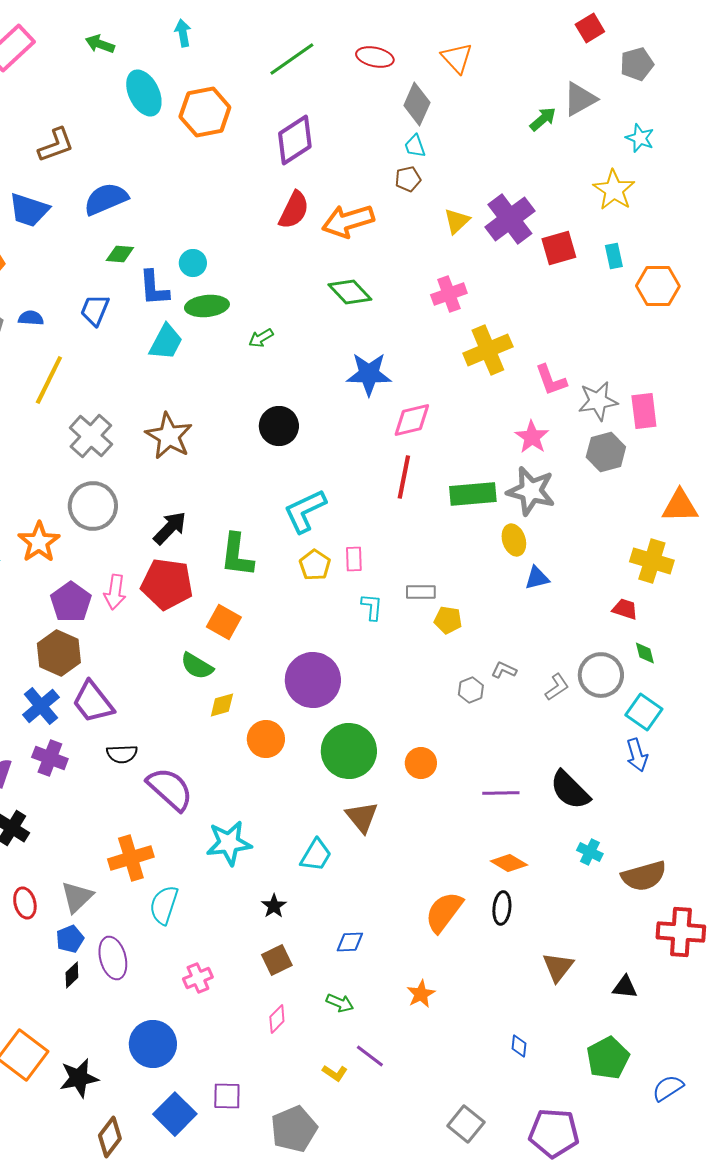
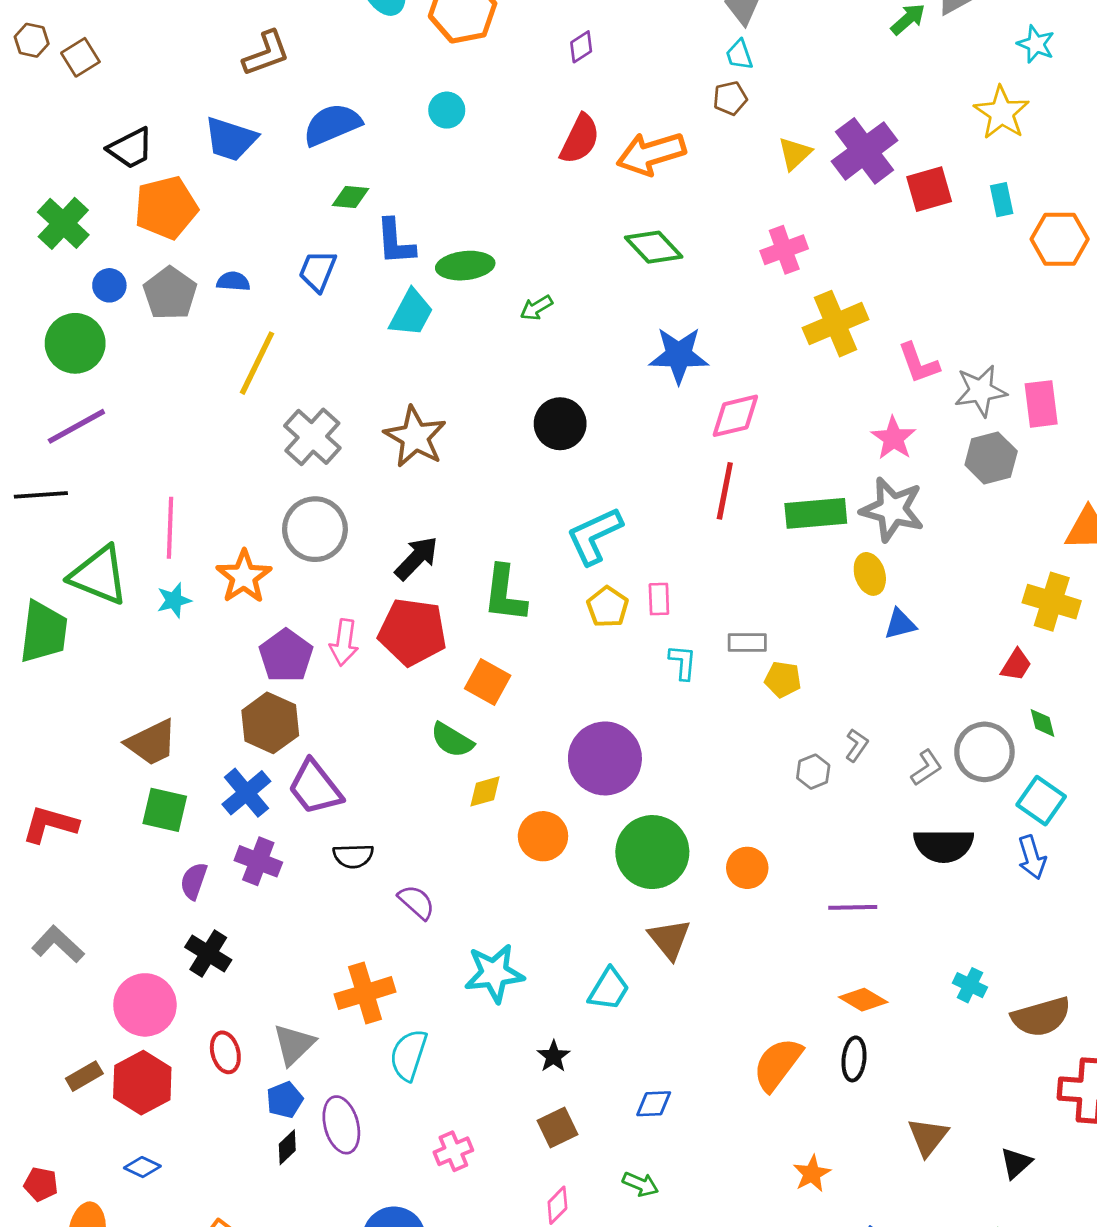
purple diamond: (295, 140) -> (581, 47), size x0.5
cyan circle: (193, 263) -> (447, 110), moved
red trapezoid: (625, 609) -> (1016, 665), turned 104
gray L-shape: (504, 670) -> (857, 745), turned 100
purple semicircle: (170, 789) -> (416, 902), size x0.6
black semicircle: (570, 790) -> (944, 845), moved, turned -45
black triangle: (625, 987) -> (1016, 1163), turned -48
orange star: (421, 994) -> (812, 1174), moved

